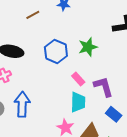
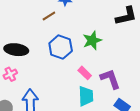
brown line: (33, 15) -> (49, 16), moved

